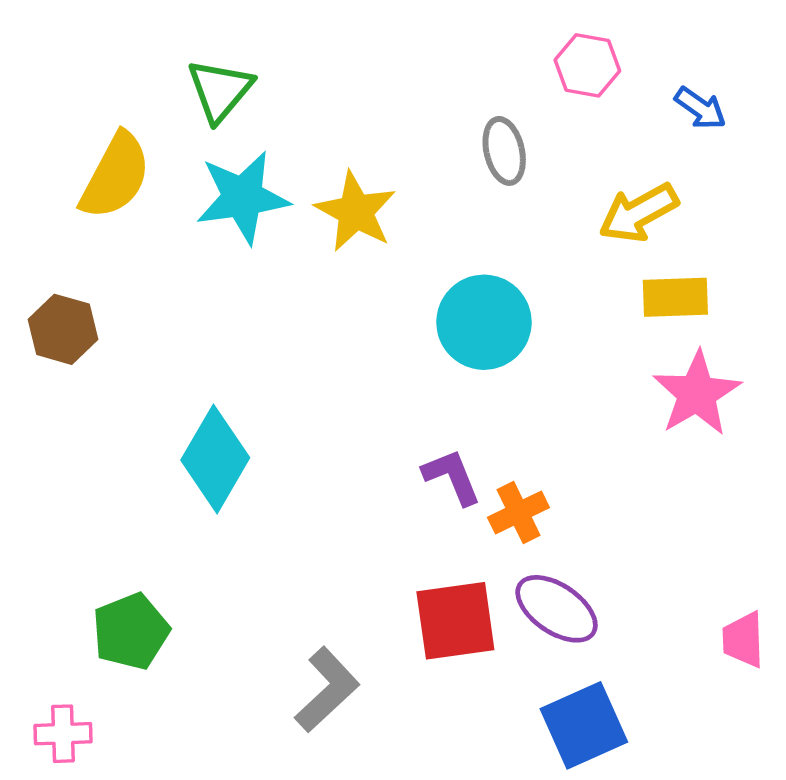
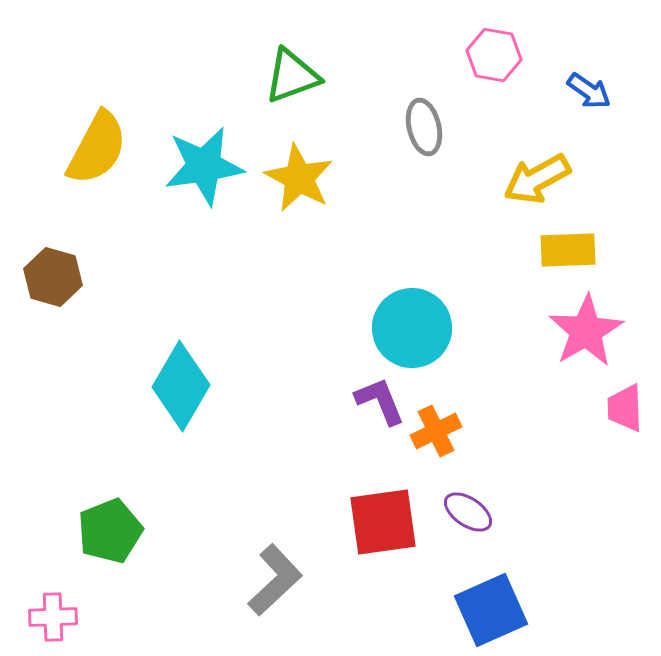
green triangle: (220, 90) -> (292, 76), moved, turned 30
cyan circle: (484, 322) -> (412, 328), moved
purple ellipse: (557, 609) -> (468, 512), size x0.7
pink trapezoid: (743, 640) -> (625, 408), moved

